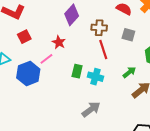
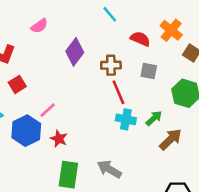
red star: (59, 42) -> (59, 139), moved
green rectangle: (77, 71) -> (68, 175), moved, size x1.5
cyan cross: (95, 77) -> (126, 119), moved
gray arrow: (91, 109) -> (109, 169), turned -108

